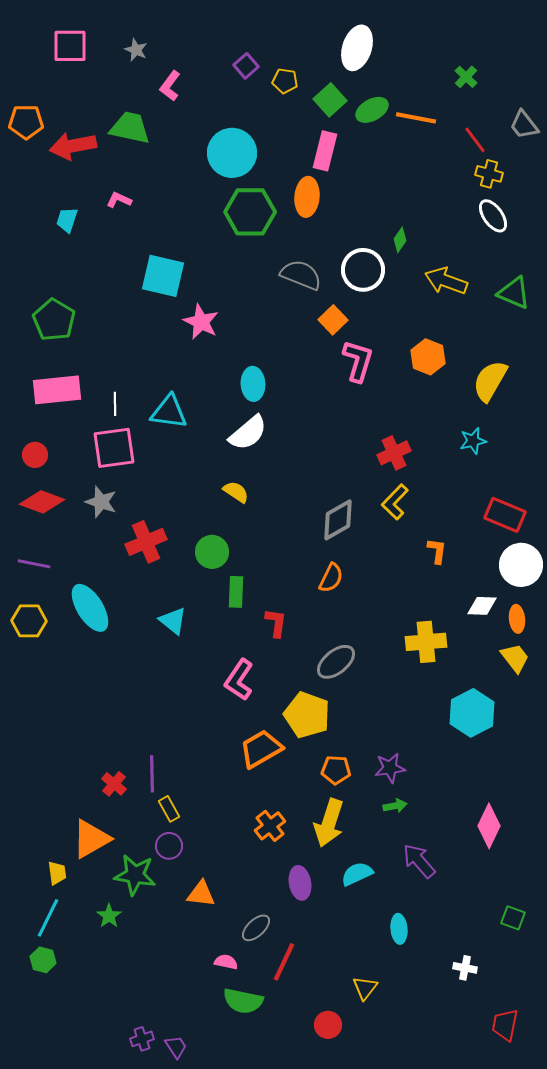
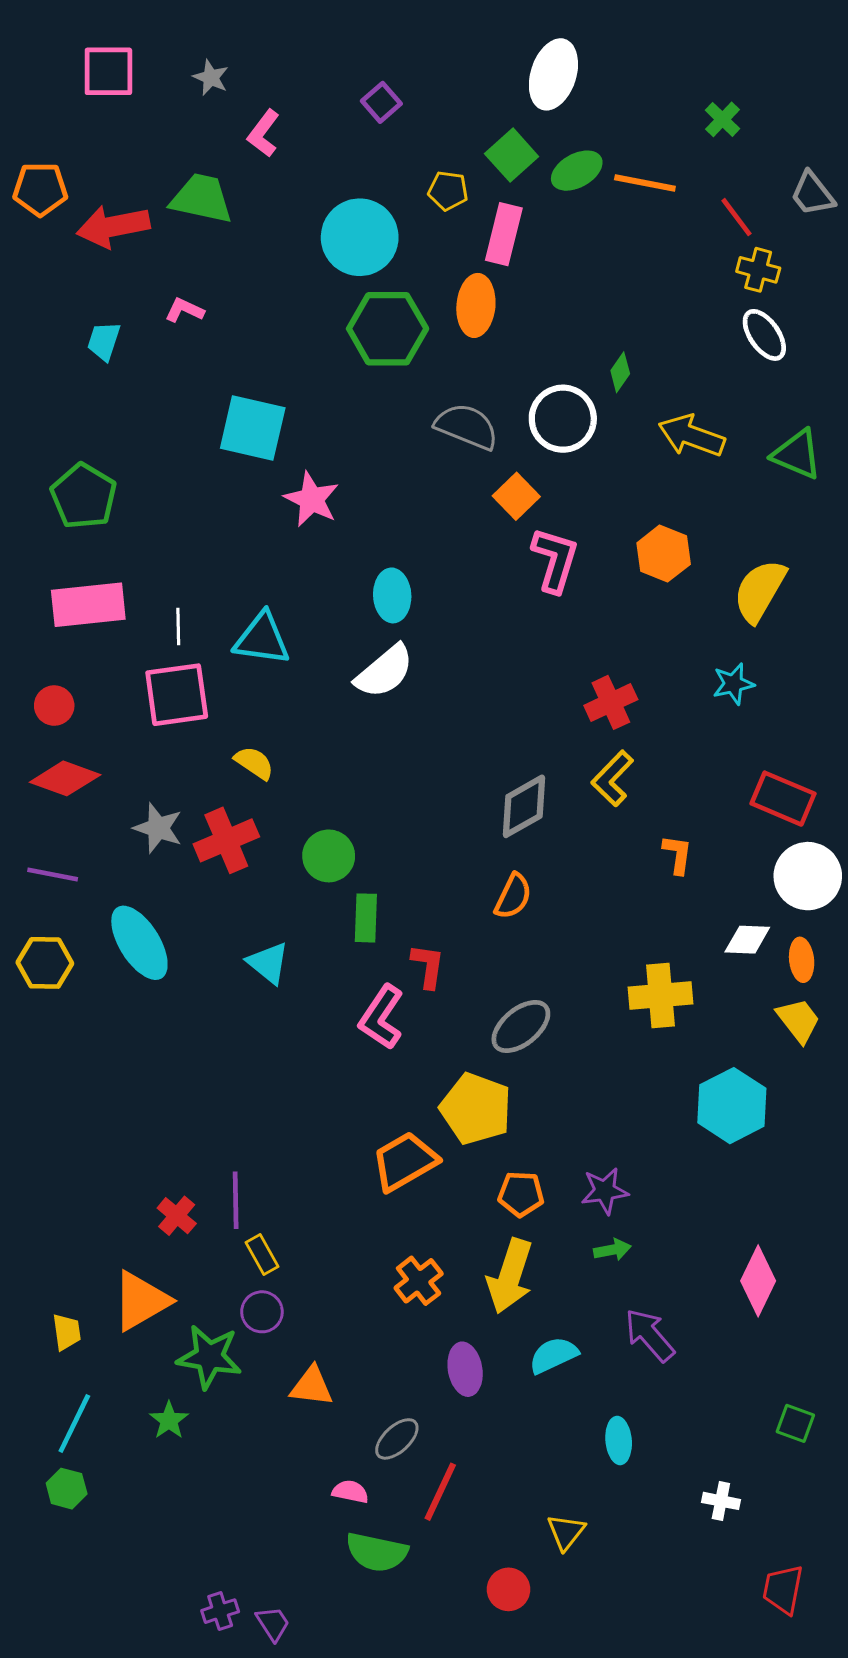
yellow pentagon: (285, 81) -> (448, 191), moved
yellow semicircle: (236, 492) -> (254, 763), moved
gray star: (101, 502) -> (158, 828), moved
pink L-shape: (239, 680) -> (381, 1017), moved
yellow trapezoid: (57, 873) -> (67, 1332), moved

